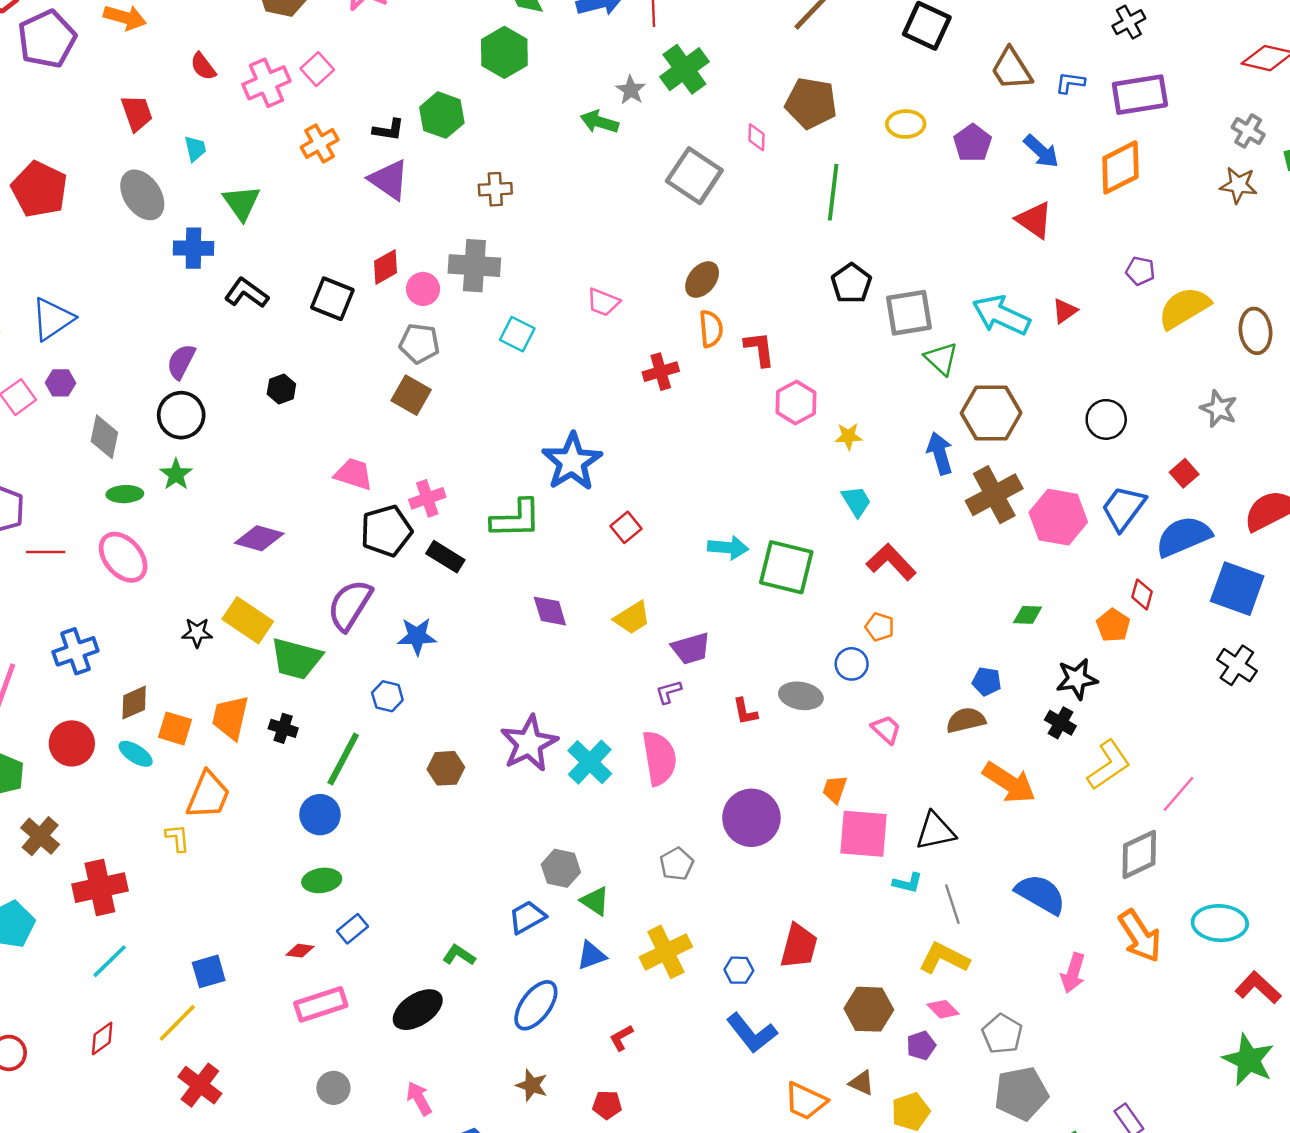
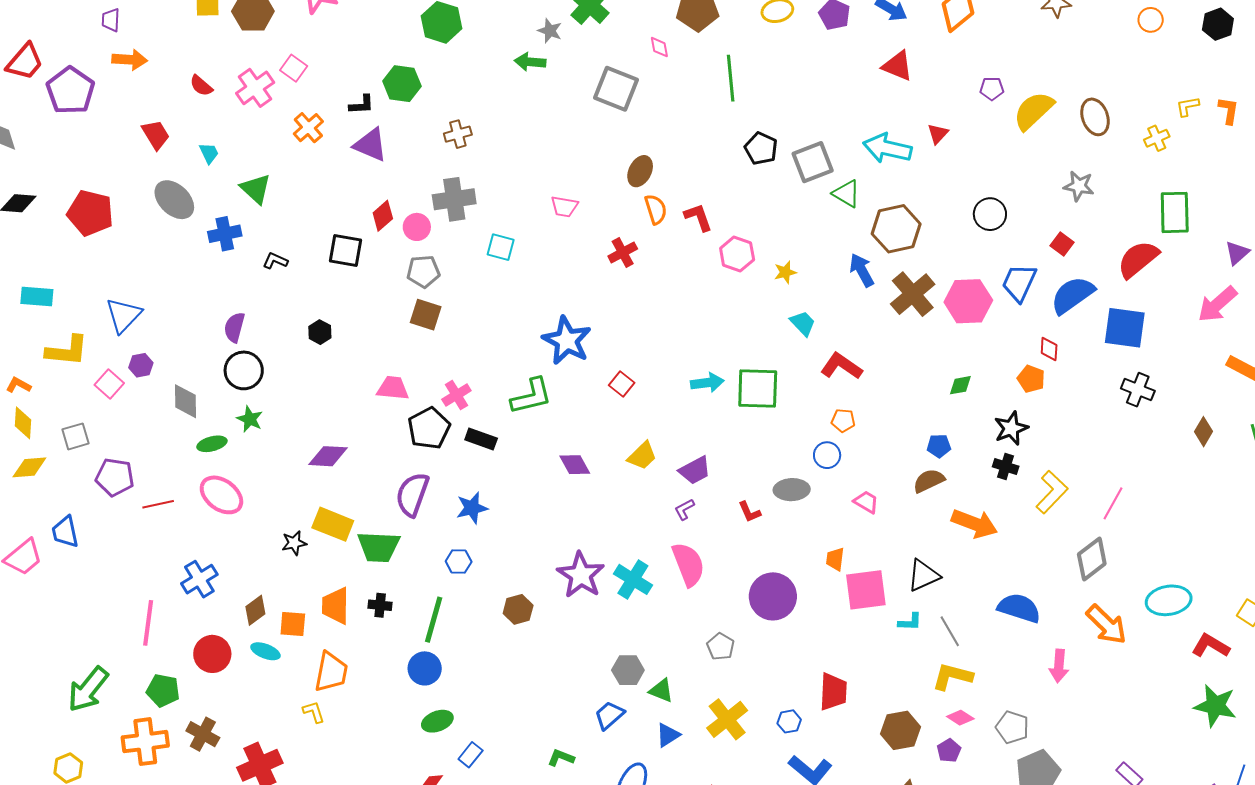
black L-shape: (246, 293) -> (275, 261), size x0.7

